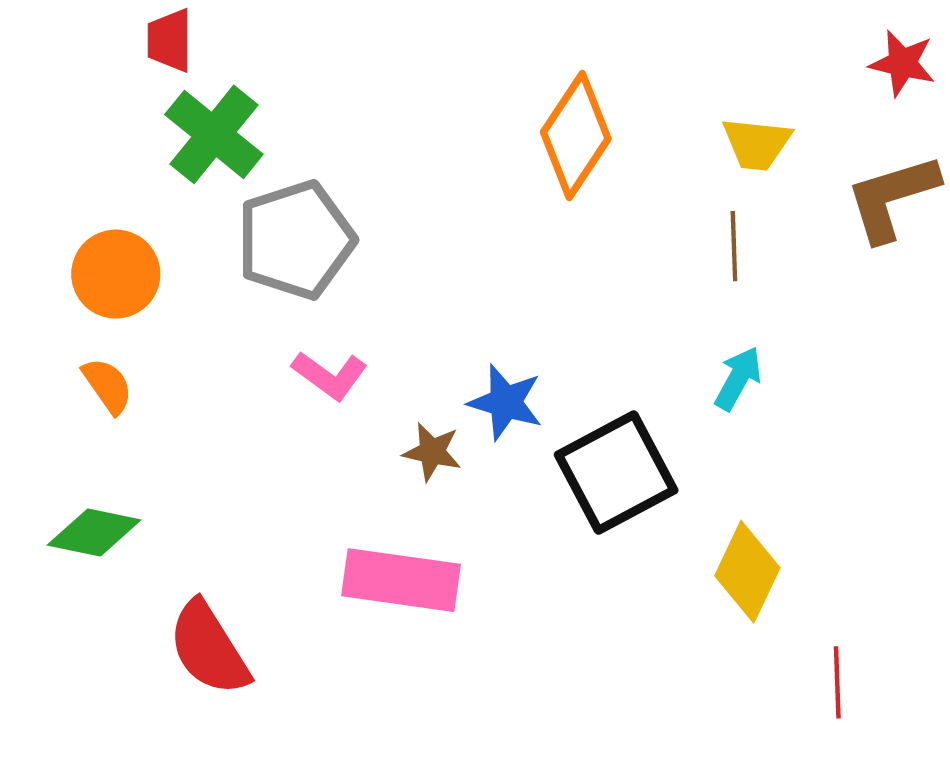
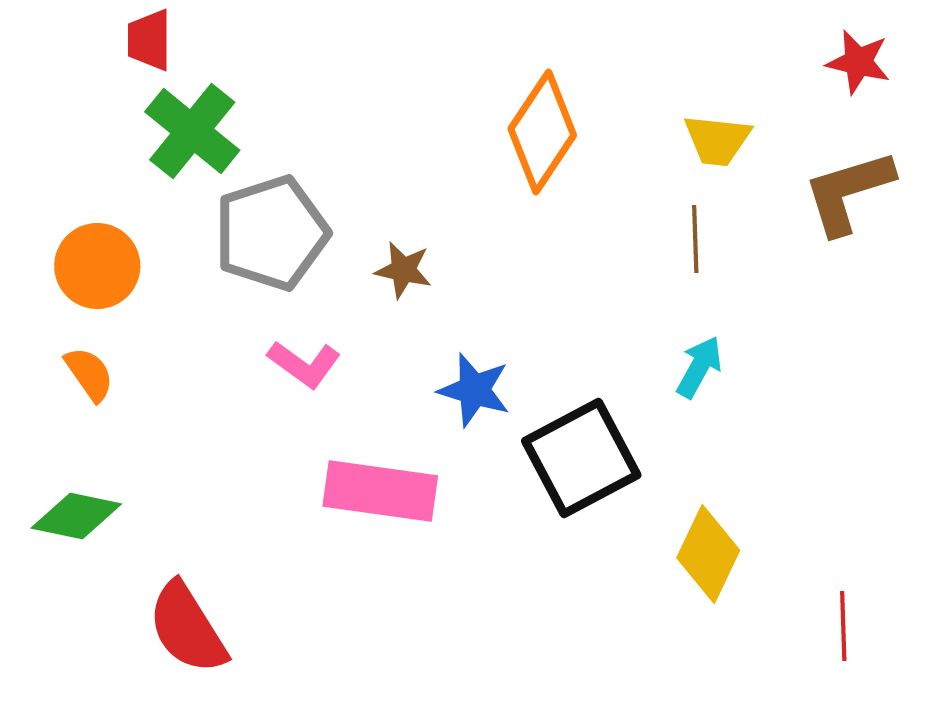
brown star: (432, 452) -> (403, 270), moved
pink rectangle: (401, 580) -> (380, 491), moved
red line: (837, 682) -> (843, 626), moved

